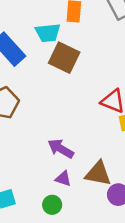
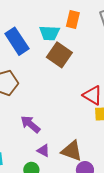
purple arrow: (61, 149) -> (30, 124), moved

